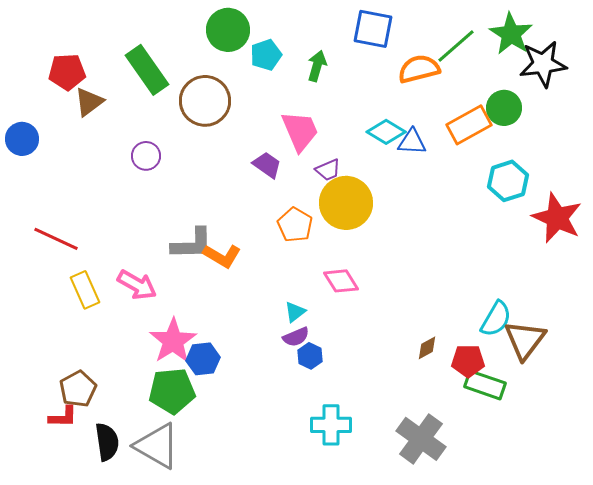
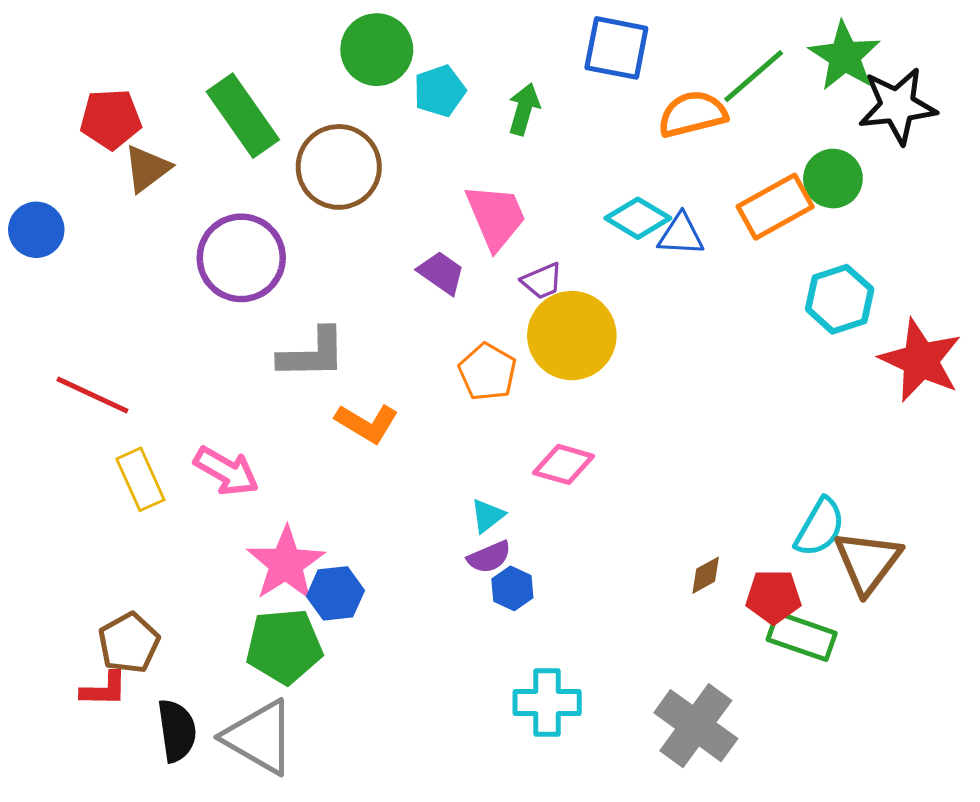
purple circle: (146, 156) -> (241, 258), size x1.8
gray L-shape: (192, 244) -> (312, 354), moved
pink diamond: (341, 281) -> (564, 464), turned -42

